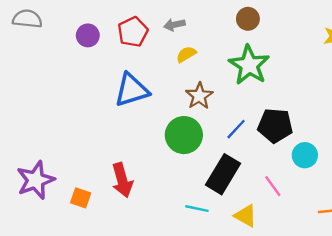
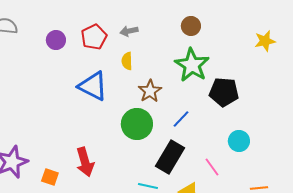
yellow semicircle: (186, 54) -> (127, 61), moved, turned -60
blue triangle: (132, 90) -> (93, 86), turned 44
black pentagon: (275, 126) -> (224, 92), moved

